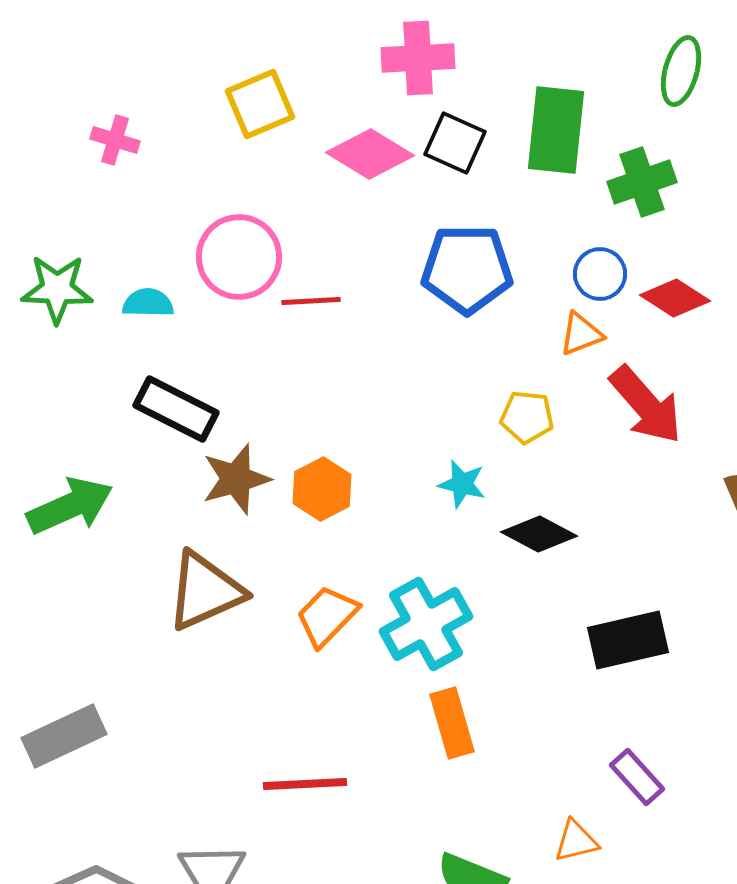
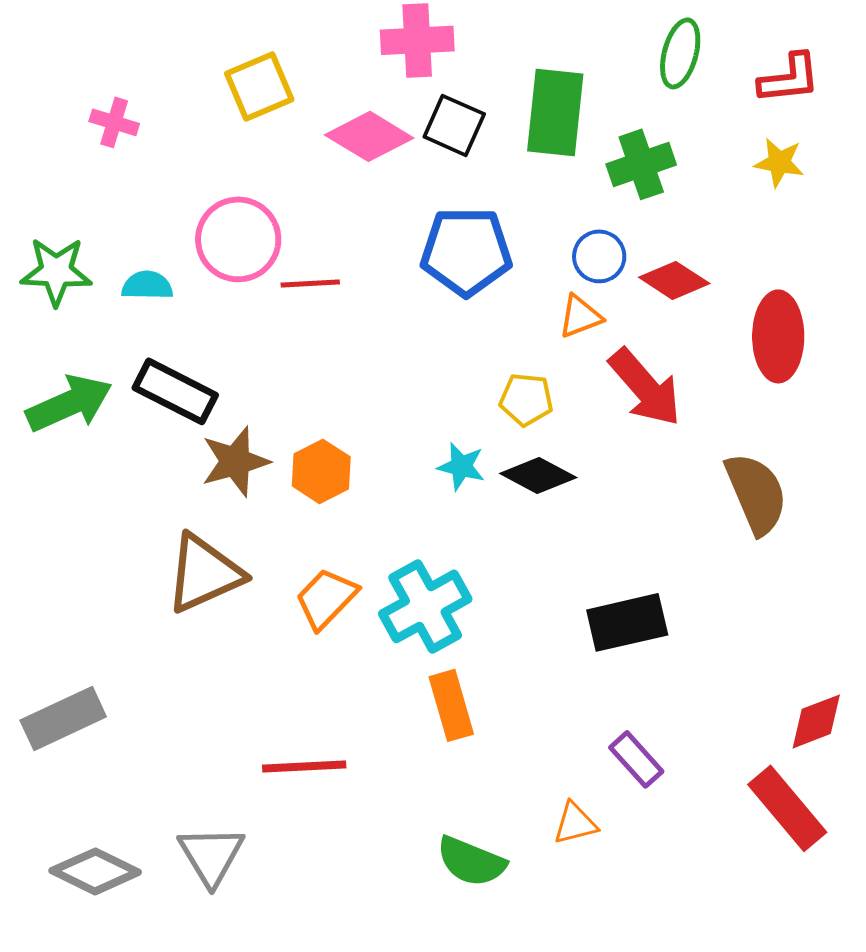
green arrow: (70, 506) -> (69, 403), moved
black diamond: (539, 534) -> (538, 475), moved

